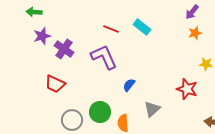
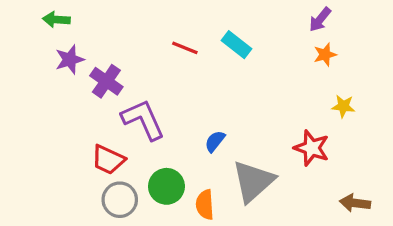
purple L-shape: (104, 57) -> (143, 120), moved
red trapezoid: (55, 84) -> (108, 160), moved
gray triangle: (152, 109) -> (253, 181), size x1.6

